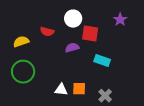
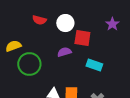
red semicircle: (47, 32) -> (39, 20), moved
green circle: (23, 72) -> (29, 64), moved

